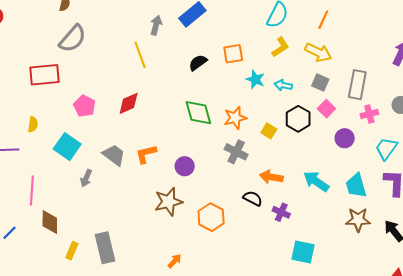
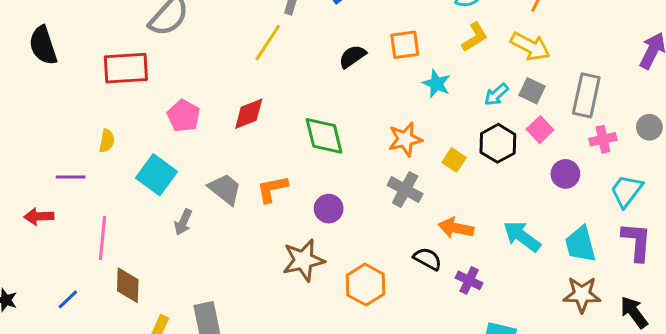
yellow line: (140, 55) -> (268, 43), turned 52
cyan arrow: (283, 85) -> (496, 95), moved, turned -54
green diamond: (198, 113) -> (324, 136), moved

